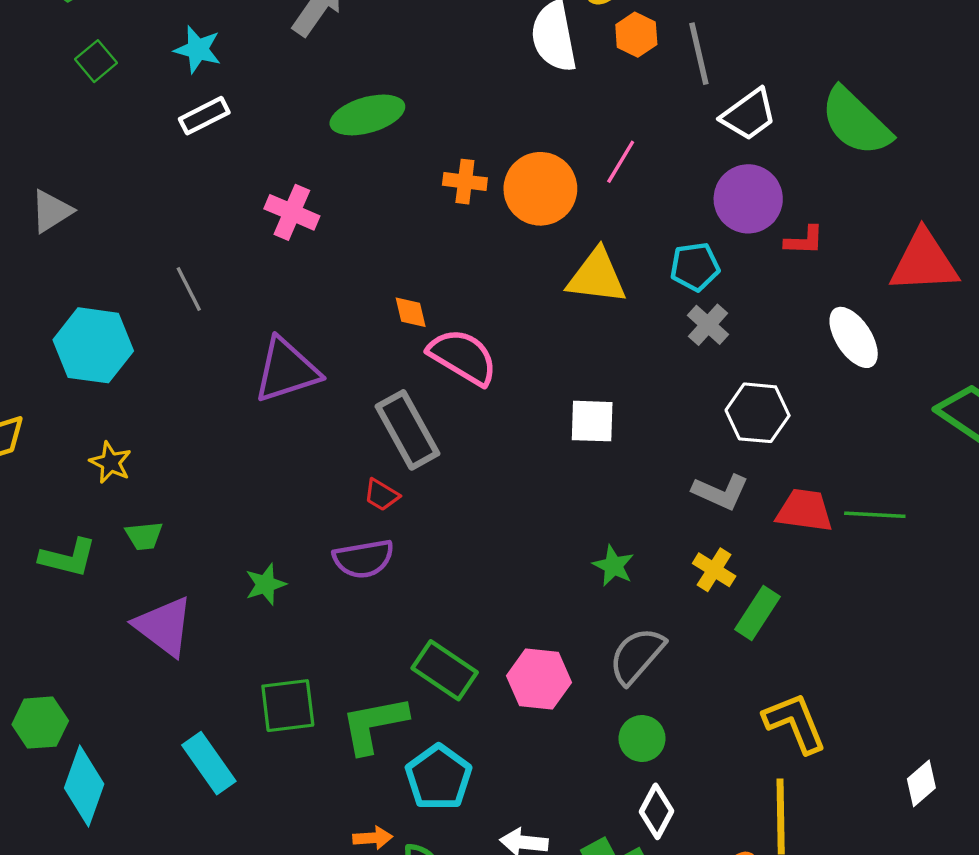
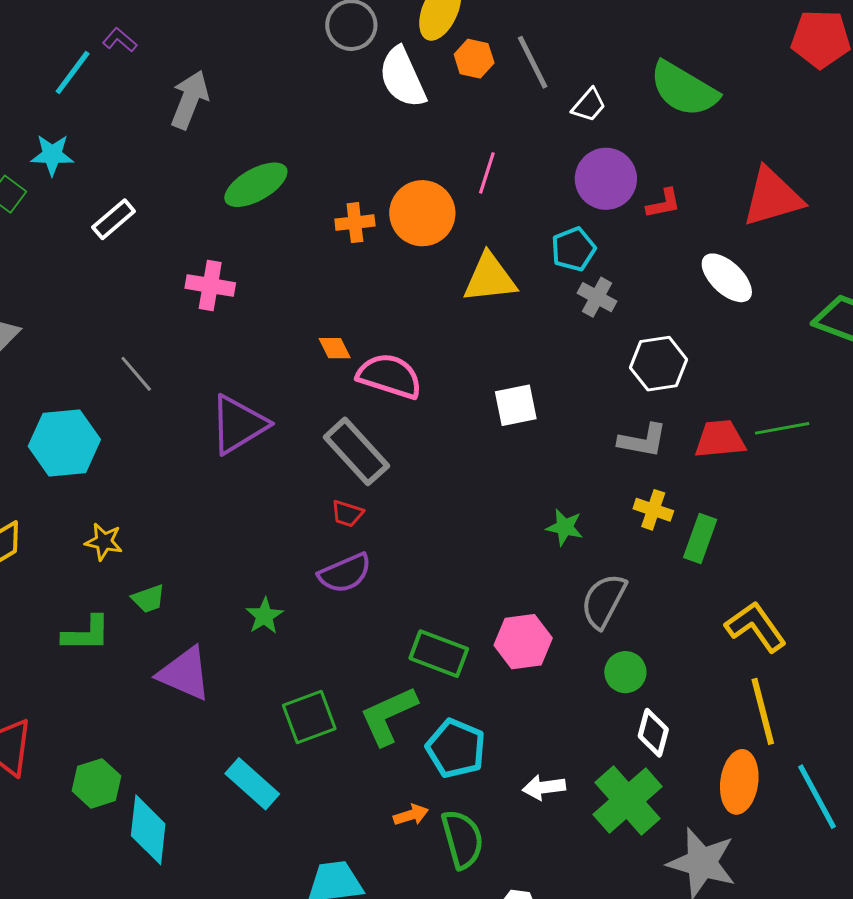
cyan star: (198, 50) -> (52, 155), moved
white trapezoid: (749, 115) -> (589, 105), size x0.7

